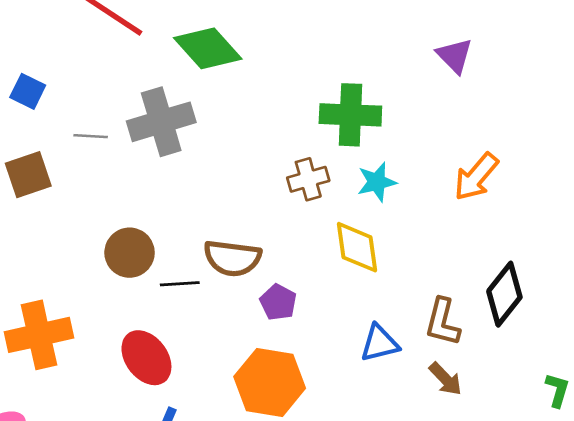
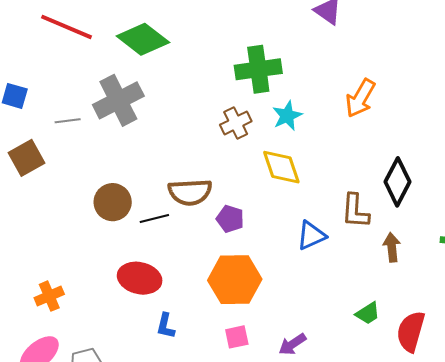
orange cross: (39, 335) -> (49, 296), moved, size x0.6
red ellipse: (146, 358) -> (140, 278), turned -30
brown arrow: (446, 379) -> (392, 247), moved, turned -132

